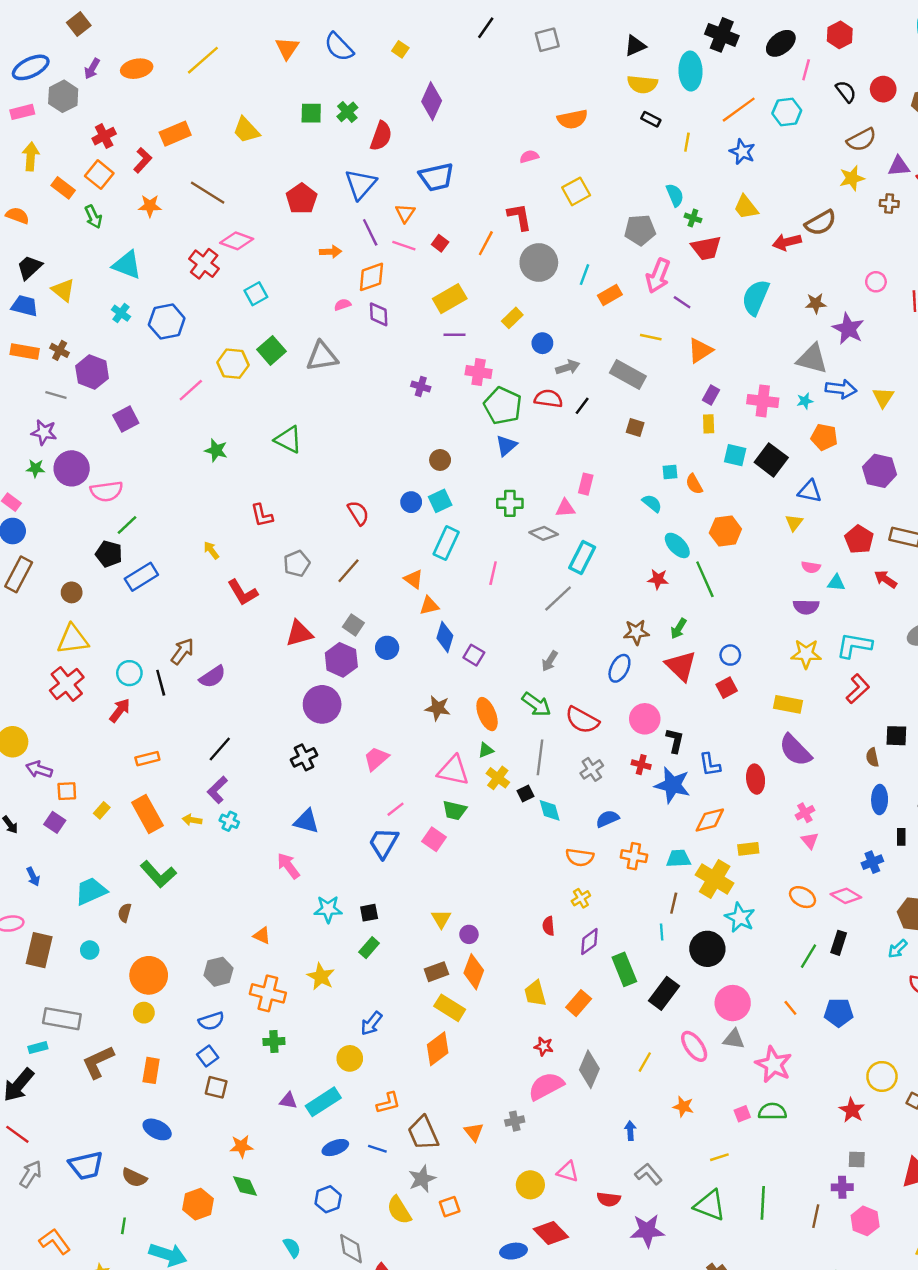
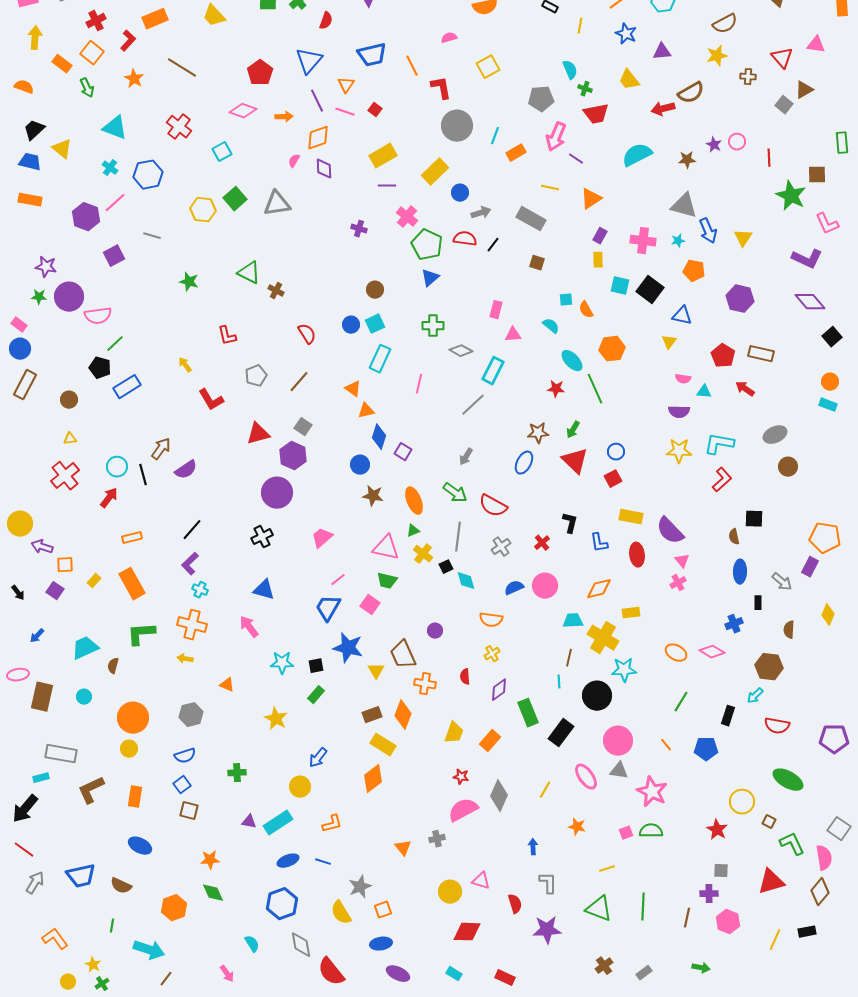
red semicircle: (381, 136) -> (326, 21), size x0.7
purple triangle: (899, 166) -> (662, 52), moved
orange star: (150, 206) -> (134, 79), turned 30
pink diamond: (237, 241) -> (243, 111), moved
orange line: (486, 243) -> (412, 66), moved, turned -55
cyan semicircle: (756, 297) -> (637, 155), turned 40
pink semicircle: (343, 305) -> (294, 161), turned -40
yellow rectangle: (512, 318) -> (435, 172), size x1.5
purple star: (848, 329) -> (714, 145), moved, size x0.6
brown cross: (60, 350) -> (276, 291), moved
pink cross: (479, 372) -> (407, 217), turned 30
blue arrow: (841, 389) -> (708, 231), turned 60
pink line: (191, 390) -> (115, 203), moved
gray line: (56, 395) -> (152, 236), moved
pink triangle: (565, 508) -> (513, 335), moved
yellow triangle: (73, 639) -> (70, 439), size x0.5
blue circle: (387, 648) -> (360, 465), moved
yellow rectangle: (788, 704) -> (631, 517), moved
pink circle: (645, 719) -> (545, 586), moved
red cross: (641, 765) -> (542, 543), turned 35
blue star: (672, 785) -> (348, 648), moved
yellow arrow: (192, 820) -> (185, 659), moved
pink triangle: (810, 840) -> (682, 561), moved
orange cross: (634, 856) -> (425, 684), moved
green L-shape: (158, 874) -> (141, 634), turned 128
blue arrow: (33, 877) -> (37, 636), turned 70
cyan star: (740, 918) -> (624, 670), turned -30
purple circle: (469, 934) -> (435, 631), moved
black rectangle: (839, 943) -> (728, 716), moved
orange cross: (268, 993) -> (192, 625), moved
yellow trapezoid: (535, 993) -> (454, 733), turned -145
brown trapezoid: (423, 1133) -> (403, 655), moved
gray L-shape: (648, 1174) -> (548, 883), turned 40
blue hexagon: (328, 1199) -> (282, 904), size x1.4
red semicircle: (609, 1199) -> (515, 904), turned -114
red diamond: (551, 1233) -> (467, 932), turned -44
blue ellipse: (514, 1251) -> (381, 944), moved

